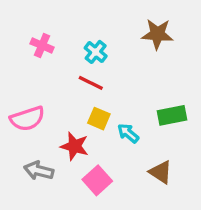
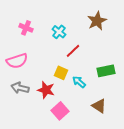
brown star: (157, 34) -> (97, 21), turned -30
red line: (91, 83) -> (73, 51), moved, turned -70
pink semicircle: (27, 119) -> (17, 61), moved
gray arrow: (39, 171) -> (20, 88), moved

